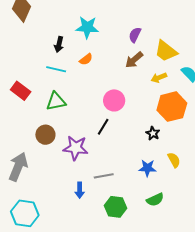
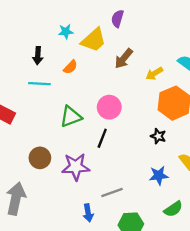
cyan star: (87, 27) -> (66, 32), size x0.6
purple semicircle: (135, 35) -> (117, 19), moved
yellow trapezoid: (166, 51) -> (94, 40), moved, turned -70
green triangle: (56, 101) -> (71, 117), moved

